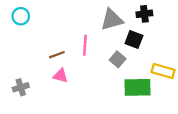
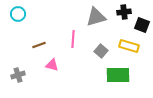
black square: (134, 40) -> (142, 25), moved
brown line: (57, 55) -> (39, 45), moved
yellow rectangle: (163, 71) -> (129, 46), moved

